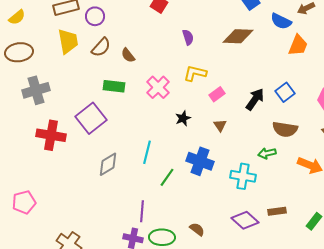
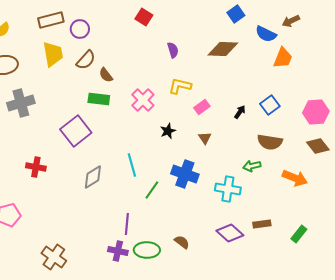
brown semicircle: (128, 55) -> (106, 75), moved
black arrow: (255, 99) -> (240, 112), size x0.6
red cross: (51, 135) -> (36, 167), moved, size x0.7
cyan line: (147, 152) -> (132, 165), turned -30

